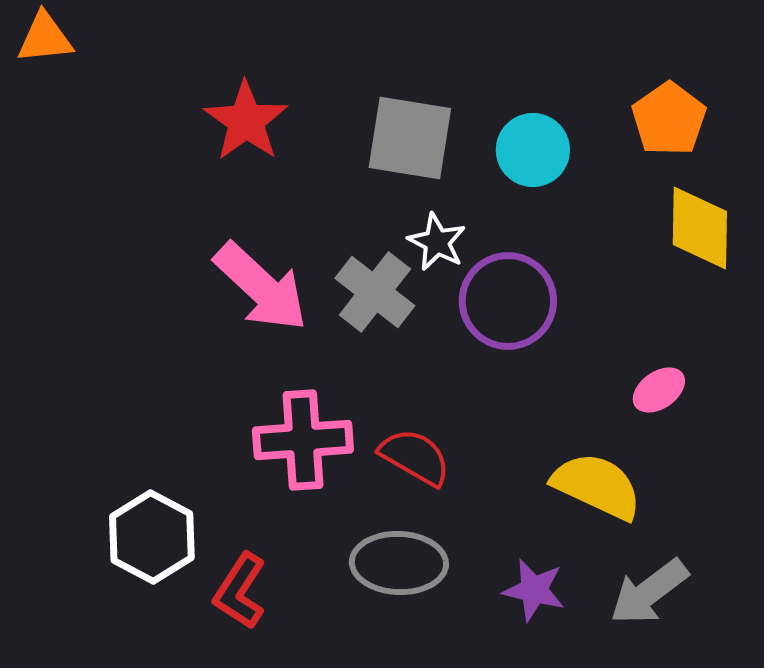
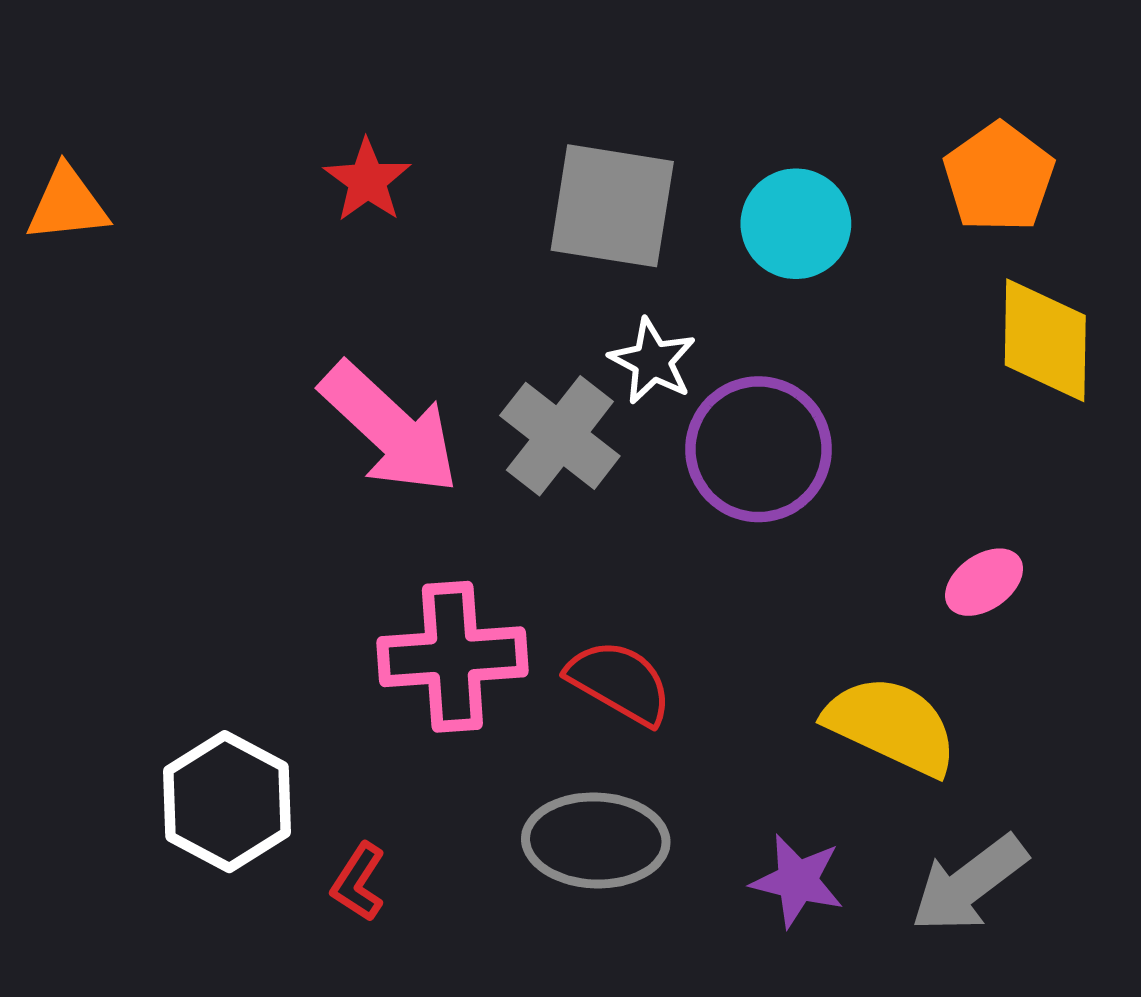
orange triangle: (45, 38) -> (67, 204), moved
red star: (246, 121) -> (367, 180), size x0.7
red L-shape: (240, 591) -> (358, 882), size x0.7

